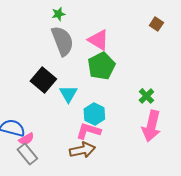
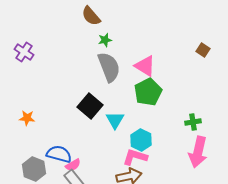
green cross: (146, 96) -> (193, 122), turned 35

